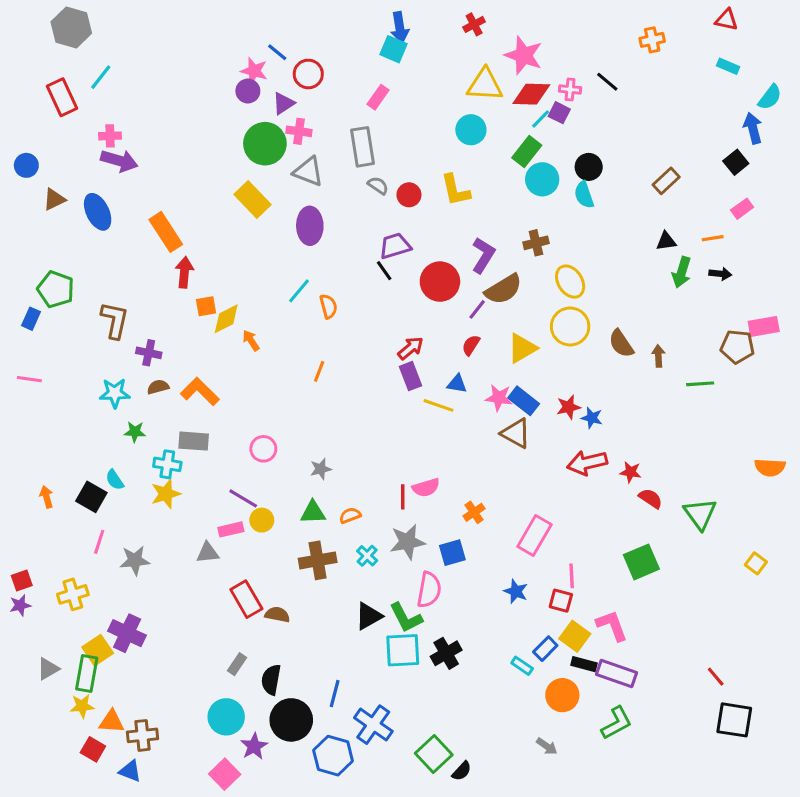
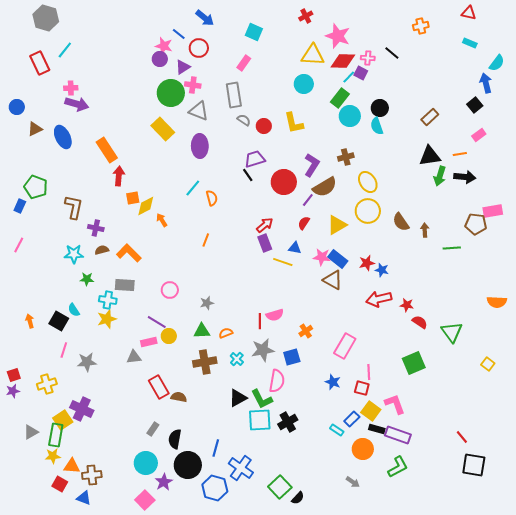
blue arrow: (400, 27) -> (205, 18), moved, turned -42
black triangle: (666, 241) -> (430, 156), size x1.6
black arrow: (720, 274) -> (465, 177), size x1.5
pink line: (29, 379) -> (19, 245), turned -70

